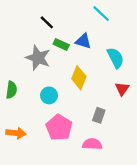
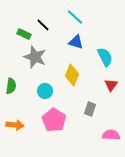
cyan line: (101, 14) -> (75, 17), moved
green rectangle: (61, 45) -> (24, 34), moved
pink semicircle: (92, 144) -> (111, 135), moved

